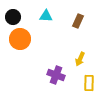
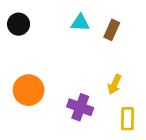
cyan triangle: (46, 16) -> (80, 23), moved
orange circle: (20, 39) -> (29, 90), moved

